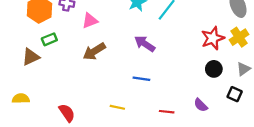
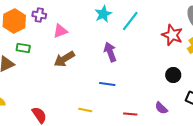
red star: (213, 38) -> (172, 35), moved, turned -30
green rectangle: (49, 39) -> (23, 48), turned 32
purple arrow: (145, 44) -> (110, 52), turned 36

